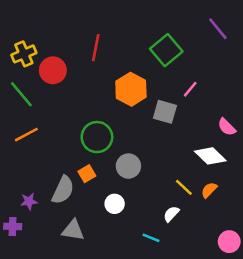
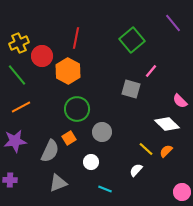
orange hexagon: (131, 89) -> (68, 71), moved
purple star: (29, 201) -> (15, 141), moved, size x1.6
gray triangle: (73, 230) -> (58, 183), turned -30
cyan line: (151, 238) -> (105, 189), moved

